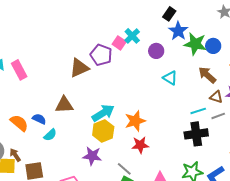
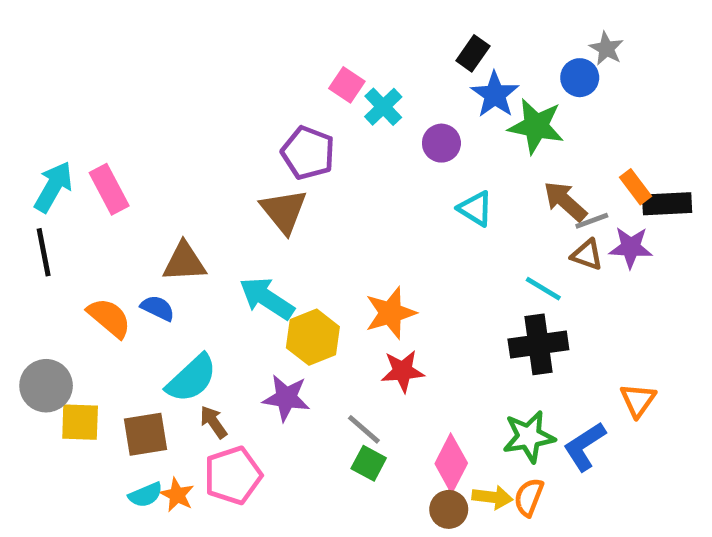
pink square: (119, 43) -> (347, 85), moved
blue circle: (213, 46) -> (580, 78), moved
brown triangle: (79, 68) -> (284, 211), moved, turned -45
brown triangle: (64, 105) -> (184, 262), moved
cyan line: (198, 111) -> (543, 289), turned 49
cyan arrow: (103, 113) -> (267, 298), moved, turned -115
gray line: (218, 116) -> (592, 221), moved
cyan semicircle: (50, 135) -> (192, 378), moved, size x1.6
brown arrow: (15, 155) -> (213, 422), moved

